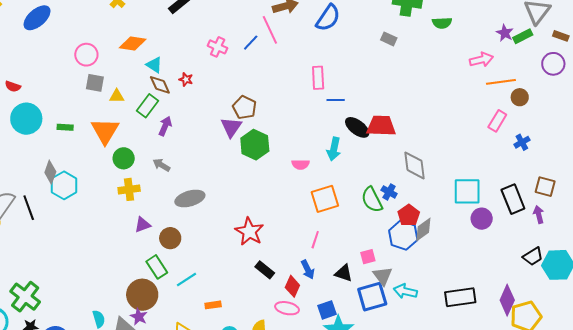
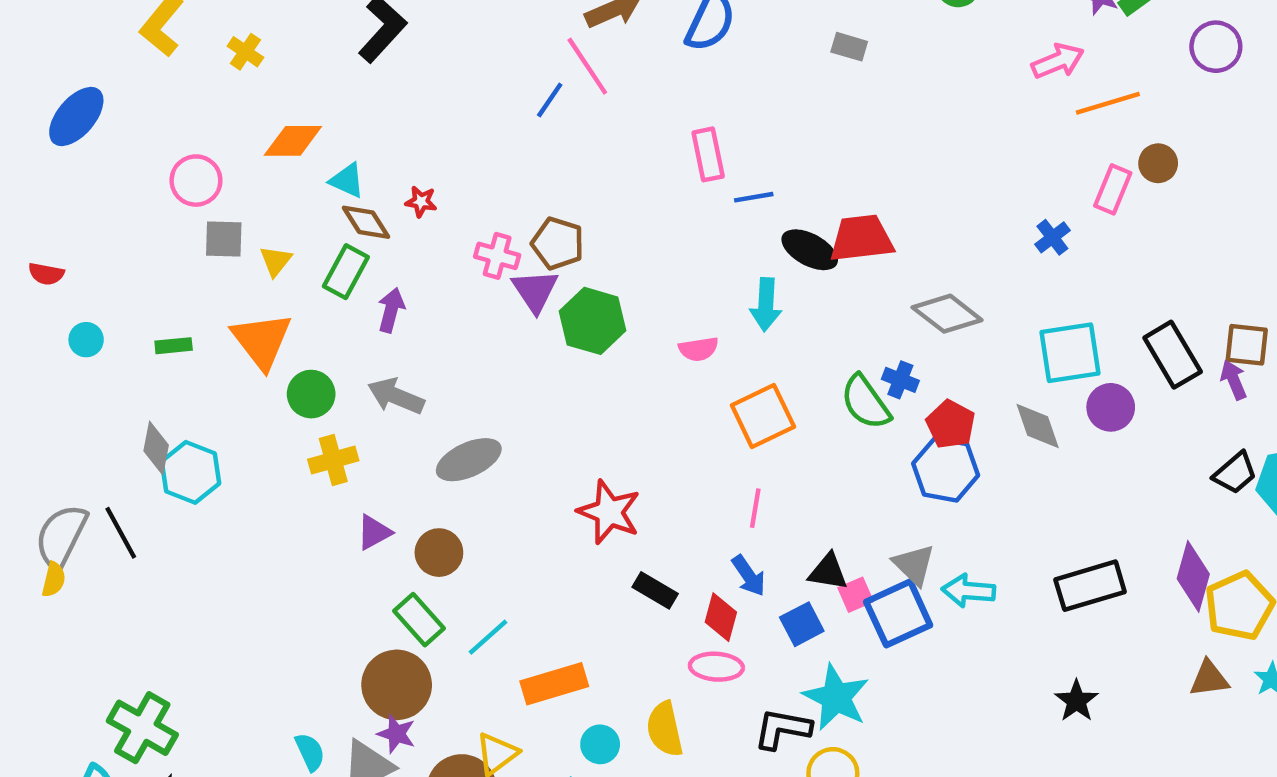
pink cross: (218, 47) -> (497, 256), moved
yellow triangle: (117, 96) -> (276, 261), turned -42
brown circle: (520, 97) -> (1158, 163), moved
cyan circle: (26, 119) -> (86, 340), size x0.5
blue cross: (522, 142) -> (1052, 237), moved
gray arrow: (161, 165) -> (396, 396), size x1.4
gray diamond: (415, 165) -> (947, 314), turned -36
brown square: (545, 187) -> (1247, 345), moved
gray diamond: (423, 230) -> (1038, 426), moved, turned -65
pink square: (368, 257) -> (856, 595), moved
orange rectangle: (213, 305) -> (554, 684), size x1.8
blue square: (327, 310) -> (802, 624), moved

